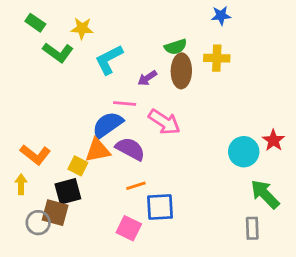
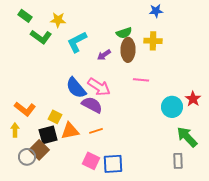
pink line: (125, 104) -> (141, 80), moved
pink arrow: (164, 122) -> (99, 87), moved
blue semicircle: (108, 125) -> (76, 88), turned -95
orange triangle: (98, 150) -> (70, 131), moved
blue square: (160, 207) -> (113, 164), moved
brown square: (55, 213) -> (39, 150), turned 30

